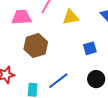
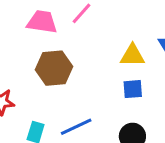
yellow triangle: (71, 17) -> (132, 55), moved

